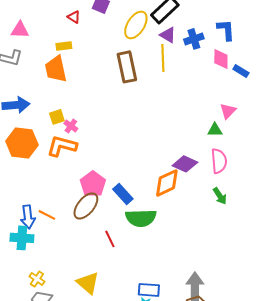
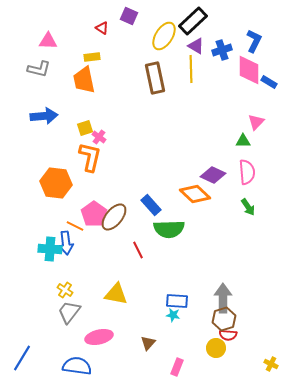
blue L-shape: (226, 30) -> (254, 41), turned 30
pink diamond: (221, 59) -> (249, 70), size x1.4
orange hexagon: (22, 143) -> (56, 183), moved
orange L-shape: (62, 146) -> (90, 157), turned 88
orange diamond: (167, 183) -> (195, 194), turned 68
pink pentagon: (93, 184) -> (94, 214), moved
blue arrow: (28, 217) -> (66, 243), moved
yellow triangle: (88, 283) -> (116, 294), turned -30

